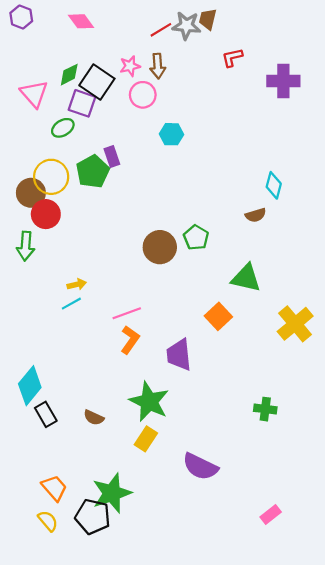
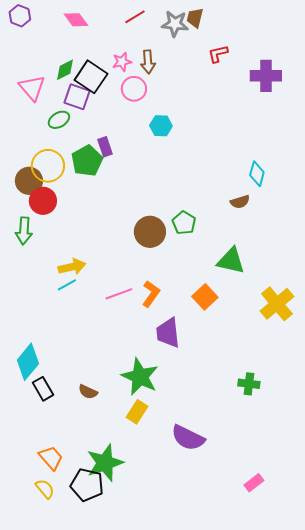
red line: (161, 30) -> (135, 17), moved
yellow arrow: (77, 284) -> (72, 267), size x1.5
orange L-shape: (130, 340) -> (151, 294), moved

